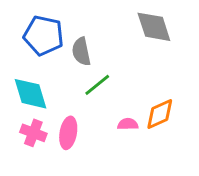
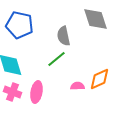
gray semicircle: (81, 52) -> (64, 36), moved

